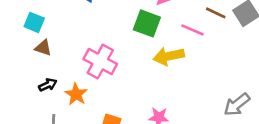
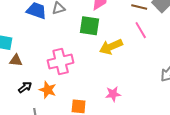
pink line: (192, 30) -> (141, 30), moved, turned 48
pink cross: (100, 62) -> (61, 62), turned -30

